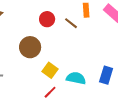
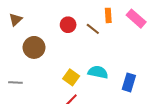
brown circle: (30, 47) -> (34, 47), moved
cyan semicircle: (76, 78) -> (98, 72), moved

